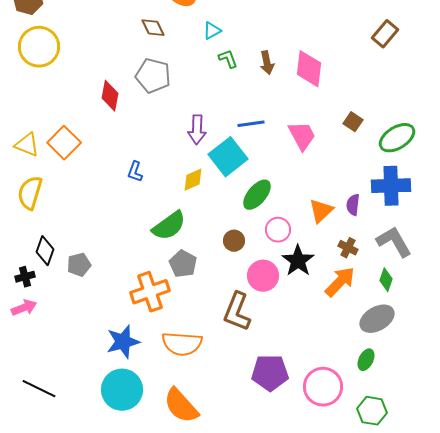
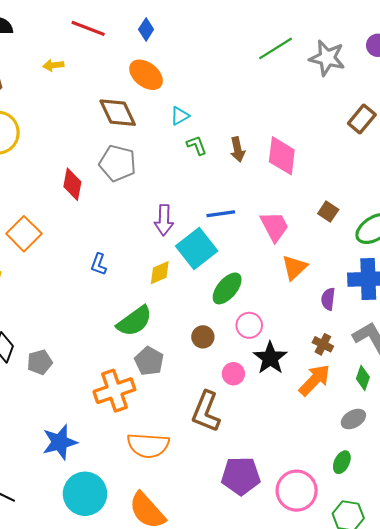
brown diamond: (153, 28) -> (118, 113), size x1.5
orange triangle: (321, 211) -> (294, 267), moved
pink circle: (263, 276) -> (233, 374), size x0.7
gray ellipse: (377, 319) -> (353, 419), size x0.7
blue star: (123, 342) -> (60, 442), moved

